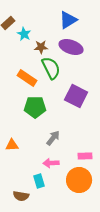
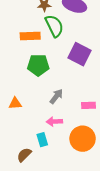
orange rectangle: (27, 78) -> (30, 36), turned -36
pink rectangle: (85, 156) -> (89, 105), moved
brown semicircle: (21, 196) -> (24, 155), turned 126

